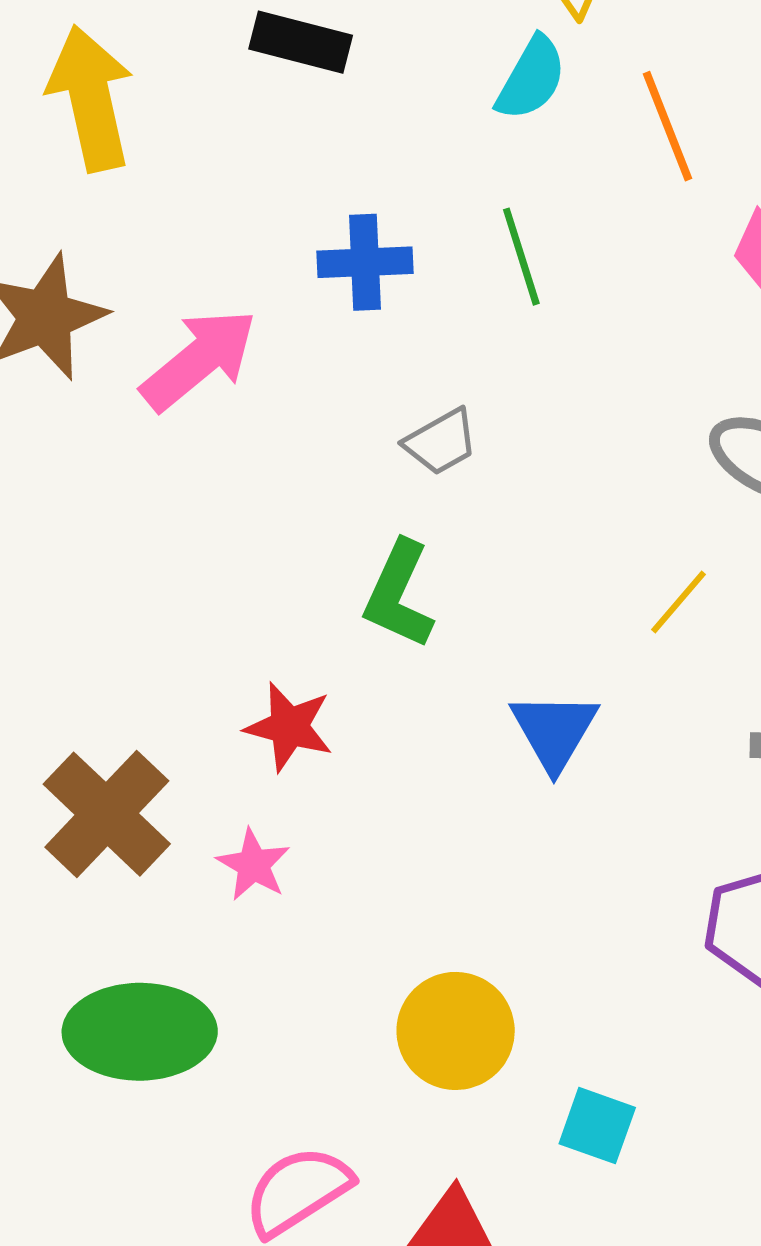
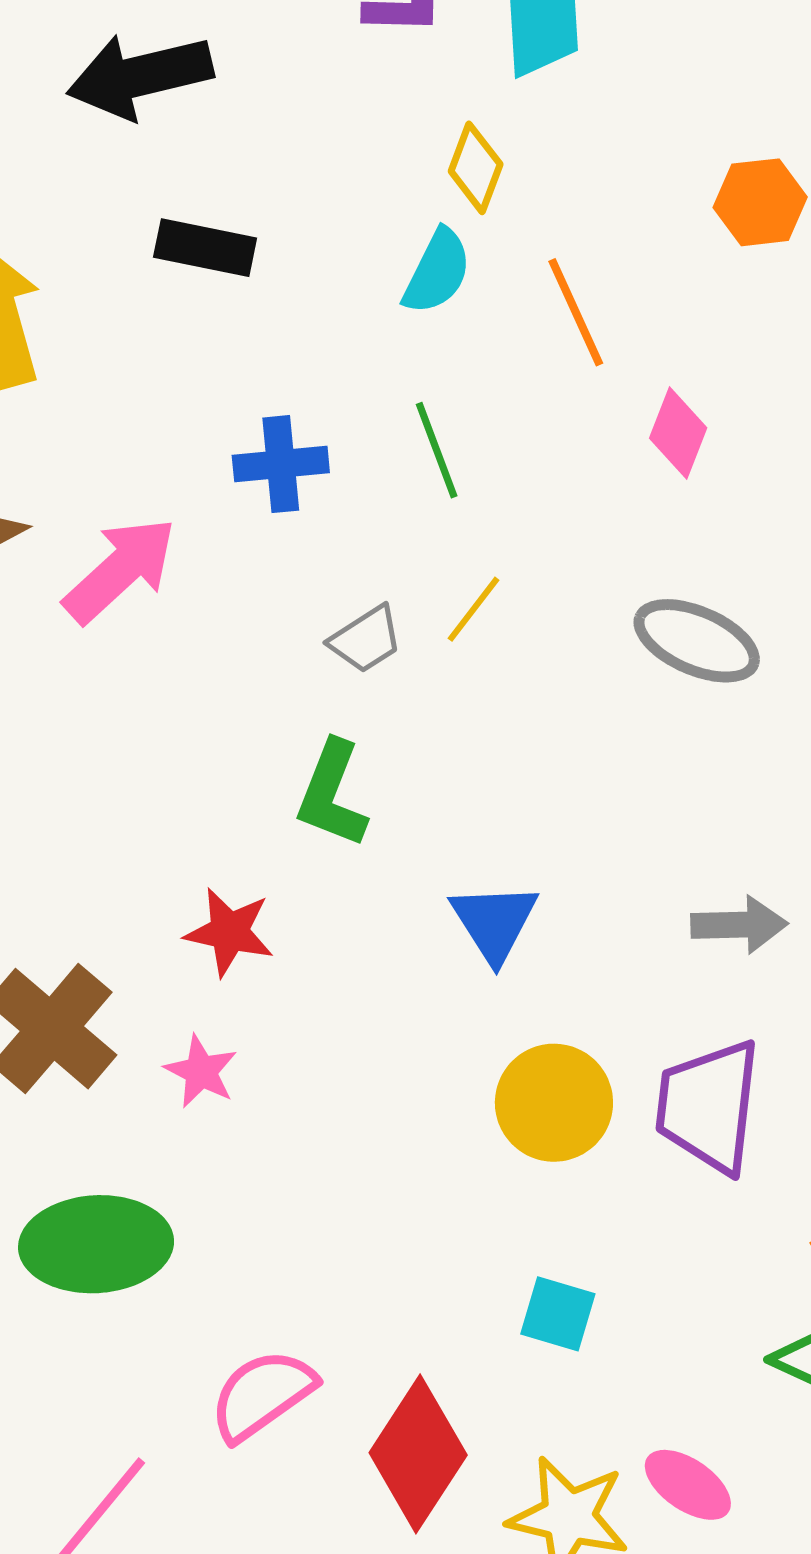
yellow line: (678, 602) -> (473, 609), moved
yellow circle: (456, 1031) -> (554, 1103), moved

